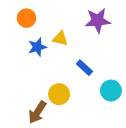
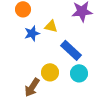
blue rectangle: (84, 68) -> (71, 50), size x1.5
cyan circle: (111, 91) -> (79, 73), moved

